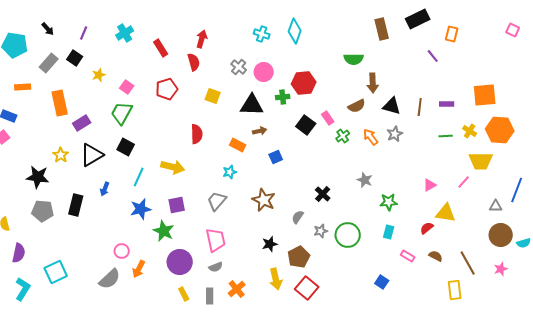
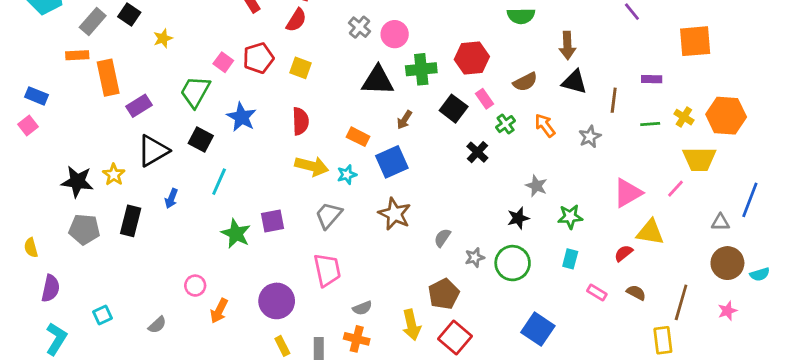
red semicircle: (194, 62) -> (296, 20), turned 48
red hexagon: (304, 83) -> (472, 58), moved
brown arrow: (373, 83) -> (567, 45), moved
orange rectangle: (23, 87) -> (77, 55), moved
pink square: (127, 87) -> (223, 62), moved
orange square: (485, 95) -> (695, 41), moved
yellow square: (213, 96) -> (301, 68), moved
green cross: (283, 97) -> (421, 69), size x1.5
brown line: (420, 107) -> (614, 100), moved
brown arrow: (260, 131) -> (404, 120), moved, turned 136
gray star: (395, 134) -> (590, 137), moved
yellow star: (61, 155) -> (114, 175), moved
blue square: (276, 157) -> (392, 162), moved, size x1.6
yellow arrow: (173, 167) -> (312, 166), moved
pink triangle: (430, 185) -> (628, 193), size x1.6
black cross: (323, 194) -> (477, 152), moved
blue star: (141, 209) -> (242, 117), moved, turned -30
green star: (164, 231) -> (236, 234), moved
black star: (270, 244) -> (518, 218), moved
brown line: (468, 263) -> (681, 302), turned 45
gray semicircle: (216, 267) -> (362, 308), moved
cyan square: (56, 272) -> (103, 315), size x0.6
gray semicircle: (110, 279) -> (157, 325), moved, size x0.6
blue square: (382, 282) -> (538, 329), moved, size x1.6
orange cross: (237, 289) -> (357, 339), turned -36

